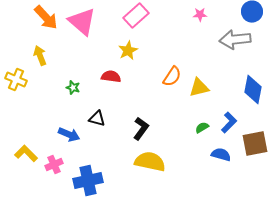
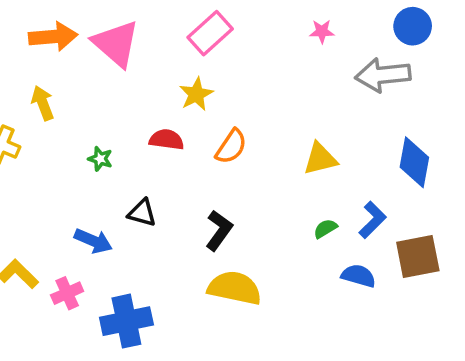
orange arrow: (46, 18) -> (53, 37), turned -52
orange semicircle: (172, 77) -> (231, 147), moved

